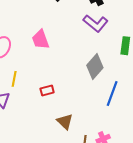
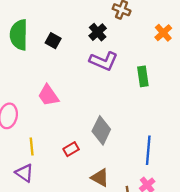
gray diamond: (95, 67) -> (101, 130), moved
blue line: (112, 94) -> (148, 150), moved

